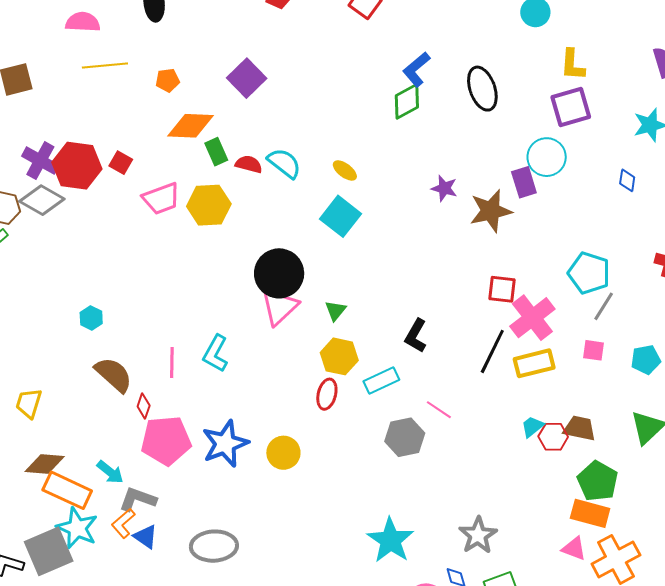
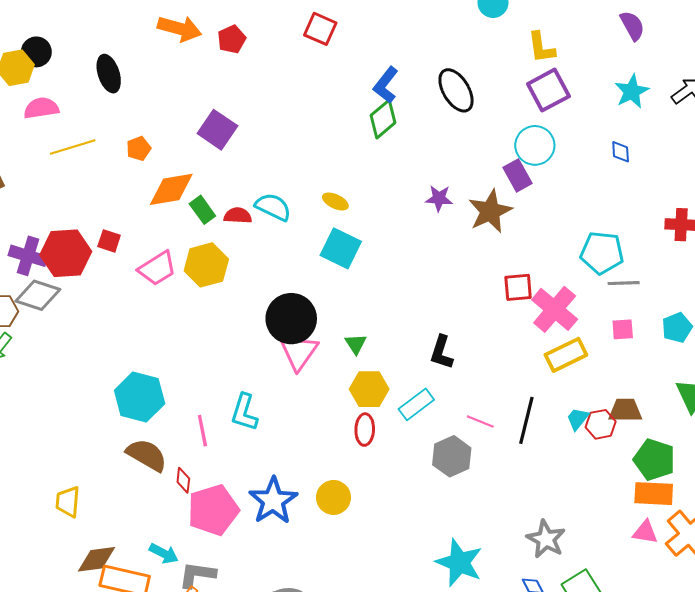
gray line: (604, 306) -> (624, 283), turned 68
cyan hexagon: (91, 318) -> (140, 397), moved, size x2.0
black line: (492, 351) -> (526, 420), moved

